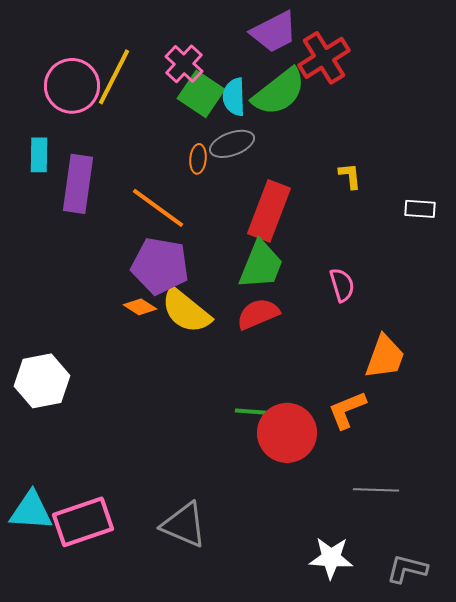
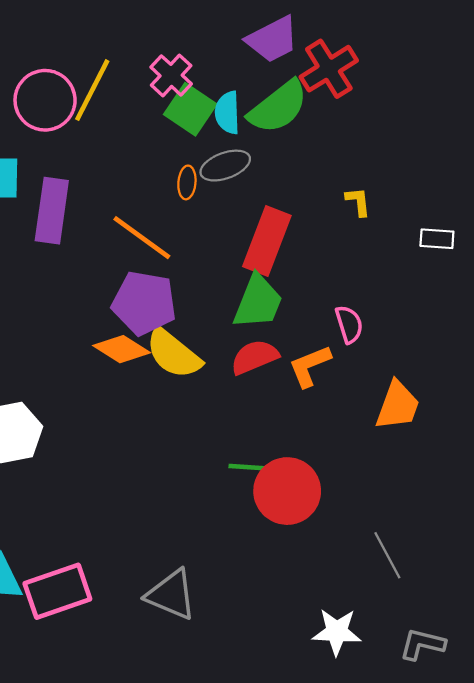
orange diamond: (140, 307) -> (122, 349), size x1.5
orange L-shape: (347, 410) -> (310, 366), moved
gray line: (376, 490) -> (387, 555), turned 60

